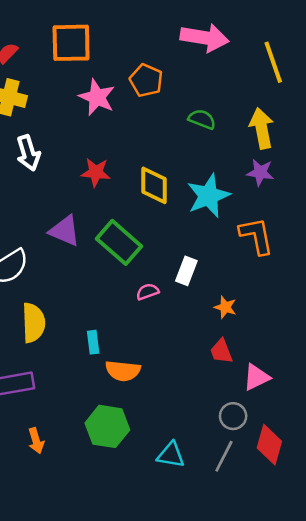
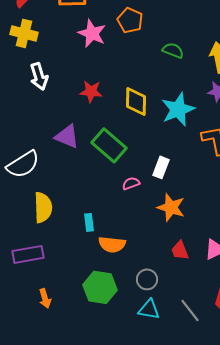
orange star: (225, 307) -> (171, 207), moved, size x1.6
red trapezoid: (221, 351) -> (180, 250), moved
gray circle: (233, 416) -> (147, 279), moved
gray line: (224, 456) -> (190, 310), turned -65

